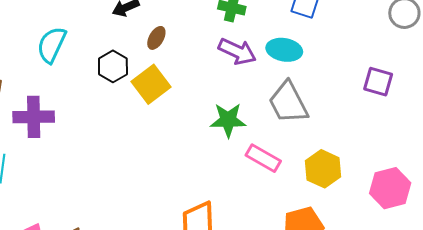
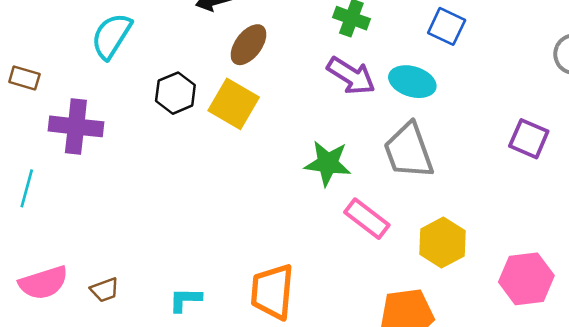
brown ellipse: (156, 38) -> (249, 45), size x1.4
black hexagon: (113, 66) -> (175, 93), moved
yellow square: (151, 84) -> (234, 104), turned -30

